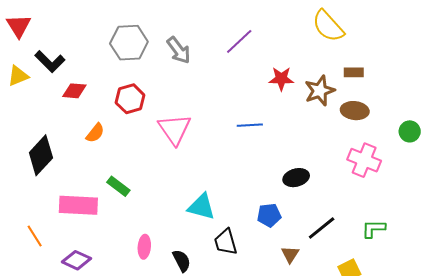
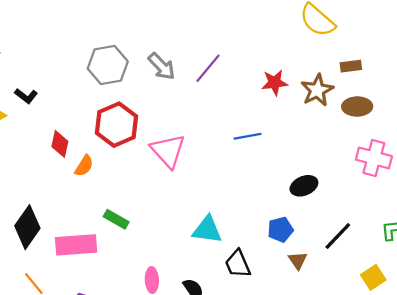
purple line: (239, 41) -> (208, 68), moved
black L-shape: (50, 62) -> (26, 96), size x0.7
red diamond: (74, 91) -> (60, 144), moved, turned -75
red hexagon: (130, 99) -> (117, 125), size x1.4
black diamond: (41, 155) -> (27, 227), moved
brown triangle: (290, 254) -> (298, 260), moved

